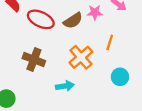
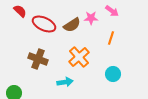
orange line: (110, 42) -> (111, 38), moved

